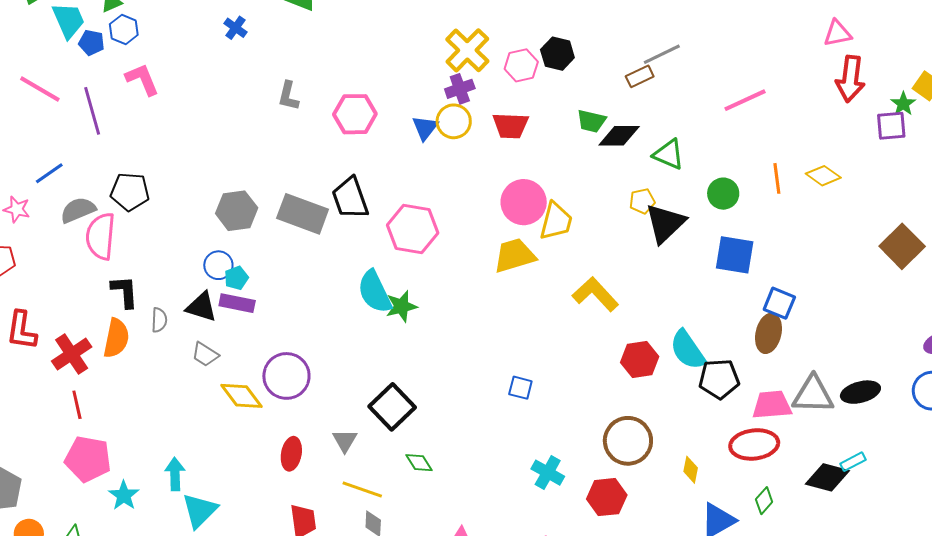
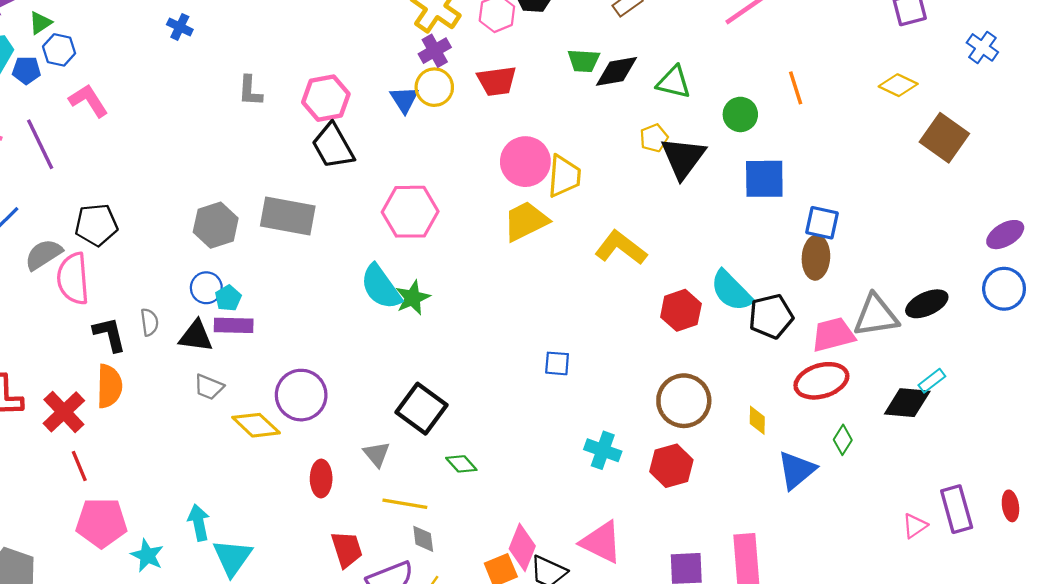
yellow diamond: (823, 176) -> (898, 85), moved
black trapezoid: (350, 198) -> (333, 146), moved
gray semicircle: (159, 320) -> (149, 322), moved

